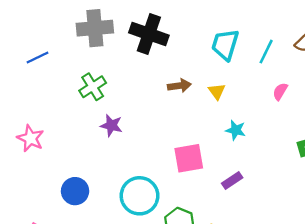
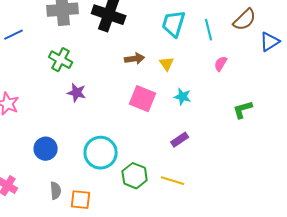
cyan line: (266, 52) -> (209, 30), turned -40
green cross: (93, 87) -> (61, 60), turned -30
pink square: (189, 158) -> (143, 99), moved, turned 32

